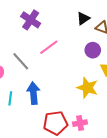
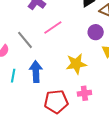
yellow star: (87, 88) -> (76, 64), moved, turned -30
pink cross: (80, 123) -> (84, 93), moved

